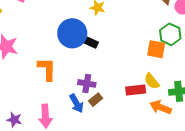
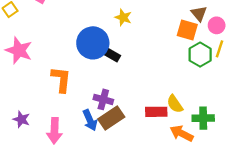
orange square: (156, 49) -> (187, 30), moved
brown rectangle: (96, 100) -> (111, 118), size x1.6
purple star: (14, 120) -> (21, 119), moved

